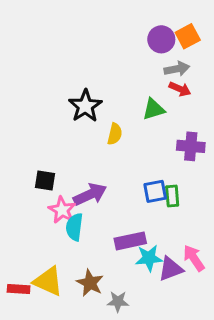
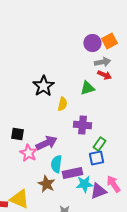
purple cross: (191, 146) -> (82, 125), moved
blue square: (155, 191) -> (96, 158), moved
green rectangle: (172, 196) -> (99, 144), turned 40
cyan semicircle: (74, 227) -> (56, 164), moved
brown star: (90, 283) -> (46, 184), moved

